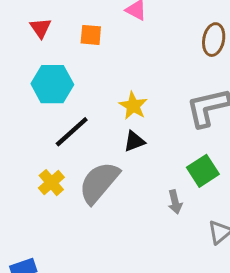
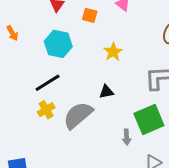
yellow star: (133, 106) -> (113, 52), moved
black line: (72, 132) -> (48, 83), moved
green square: (203, 171) -> (149, 120), size x1.4

